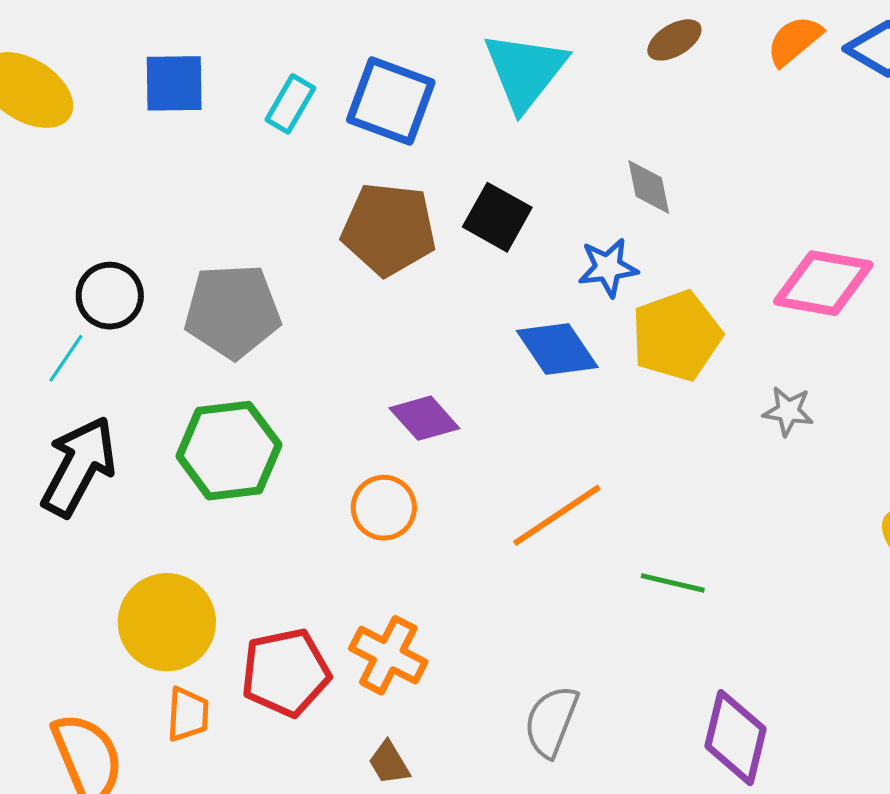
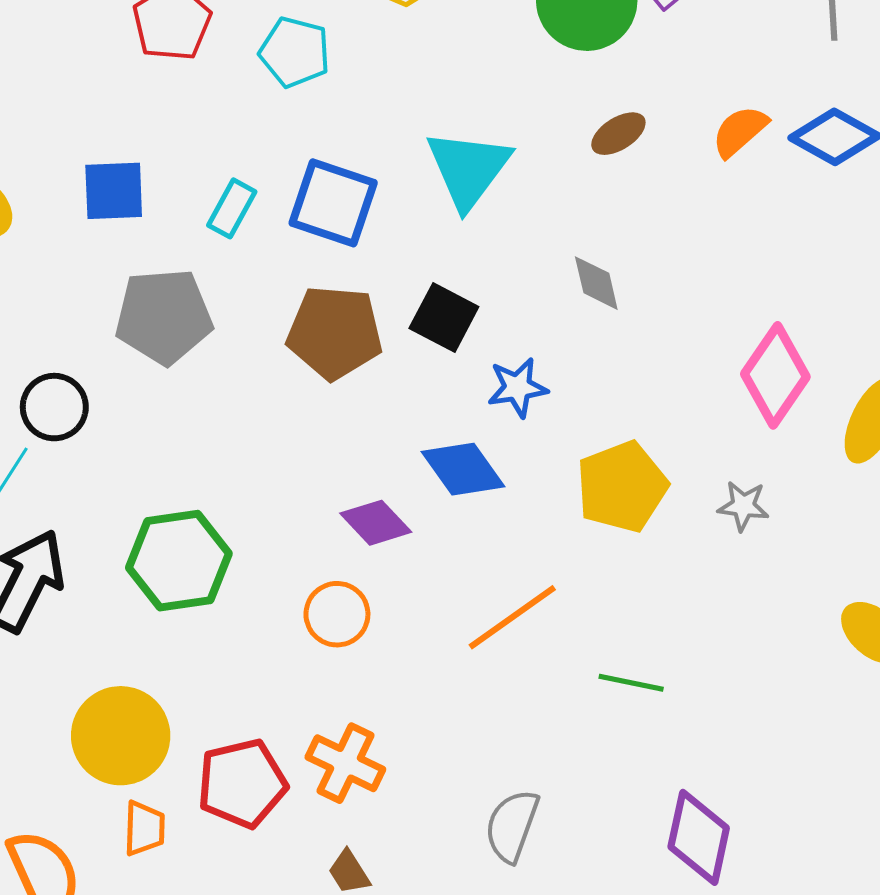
blue star: (608, 267) -> (518, 388), moved
pink diamond: (823, 283) -> (775, 375), turned -64
gray pentagon: (232, 311) -> (164, 316), moved
yellow pentagon: (676, 336) -> (622, 487), moved
blue diamond: (557, 349) -> (463, 469), moved

